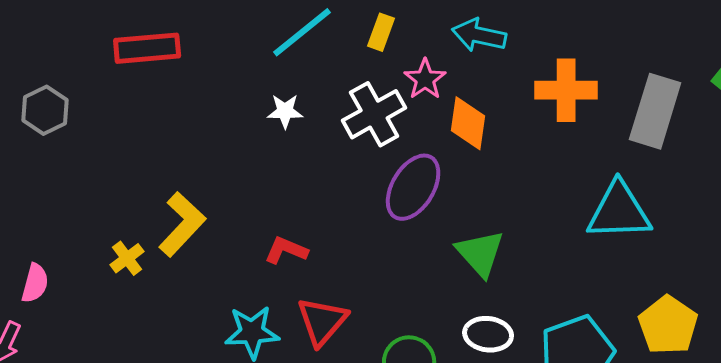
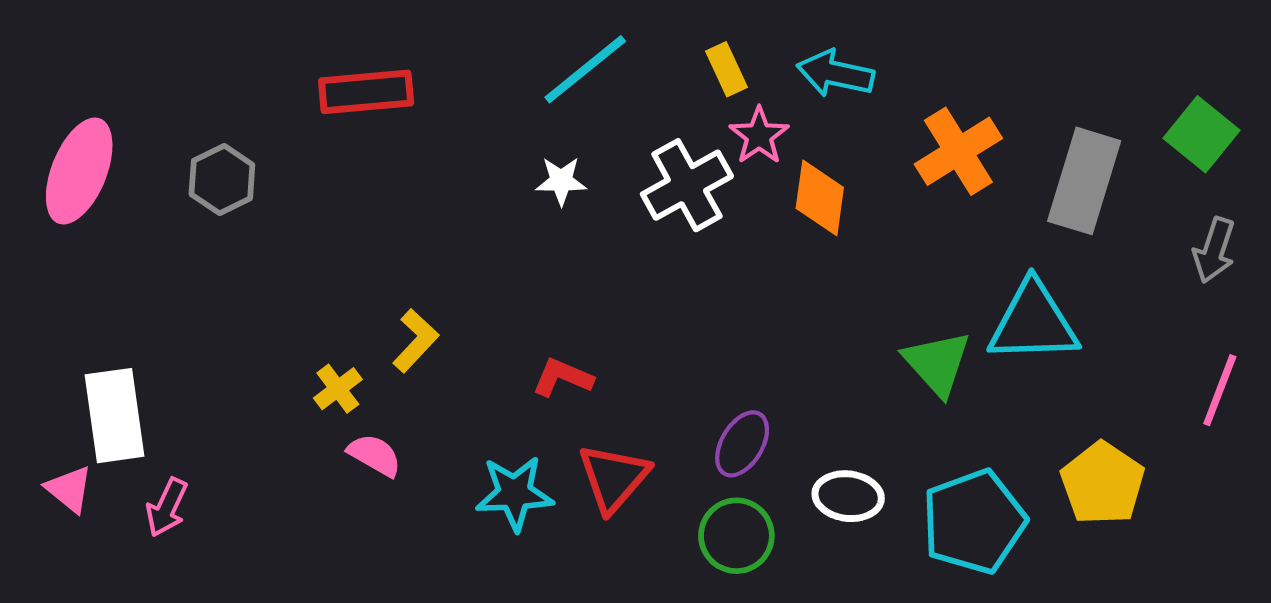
yellow rectangle: (381, 32) -> (727, 69), moved, turned -45
orange cross: (566, 90) -> (958, 151), turned -32
purple ellipse: (413, 187) -> (742, 444), moved, size x0.7
yellow L-shape: (182, 224) -> (416, 341), size x0.7
green triangle: (480, 253) -> (937, 363), moved
pink semicircle: (35, 283) -> (375, 455), moved, turned -75

